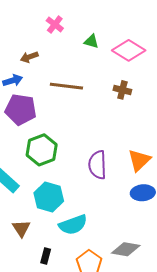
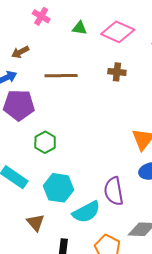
green hexagon: (42, 150) -> (45, 142), size x0.7
purple semicircle: (97, 165) -> (114, 191), moved

